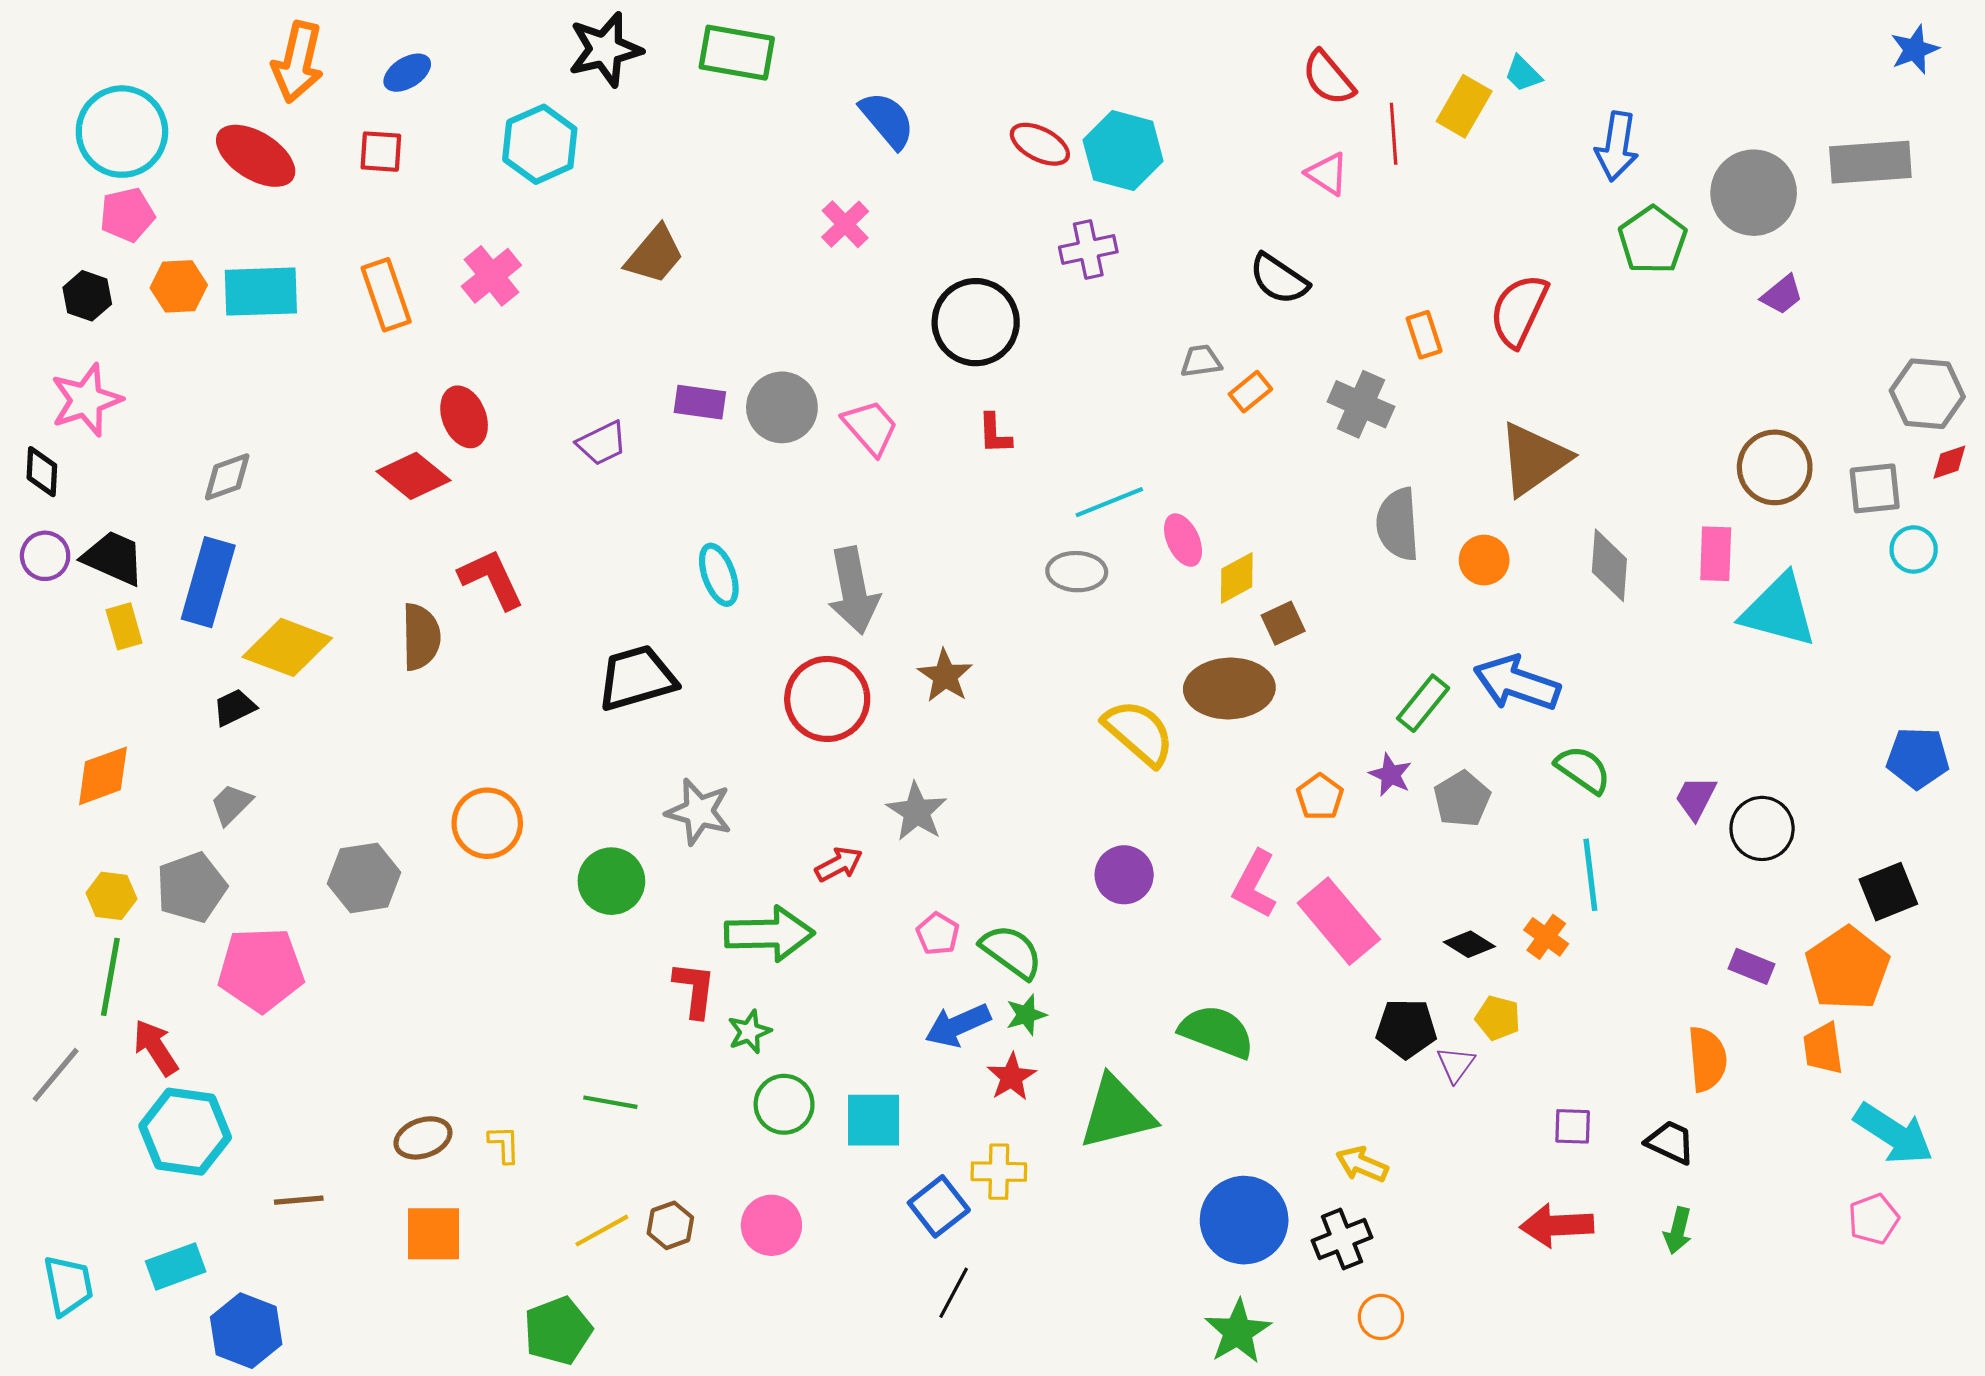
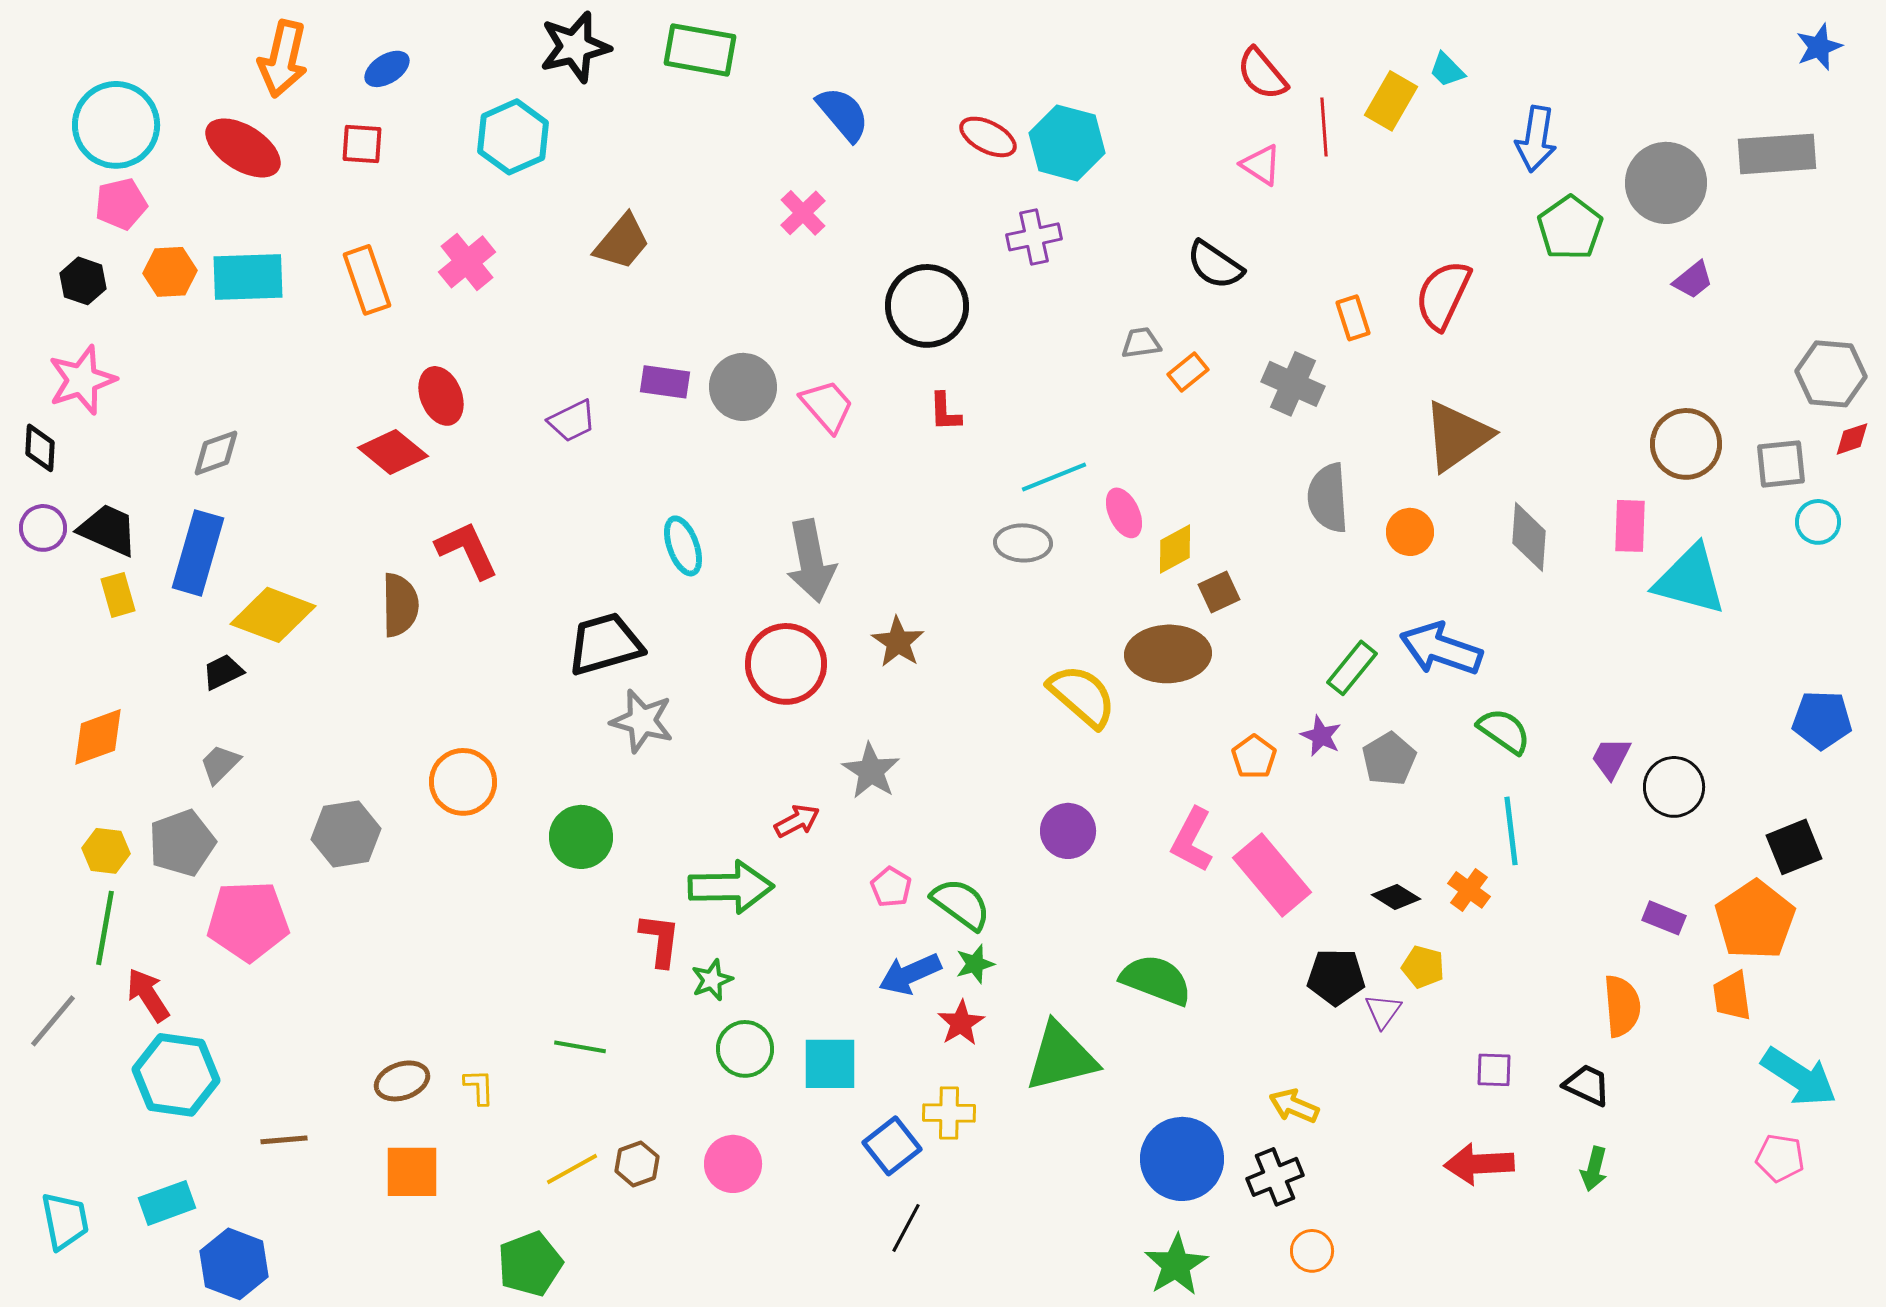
gray star: (699, 812) -> (642, 721), moved
pink pentagon: (1874, 1219) -> (1780, 1158), turned 30

